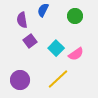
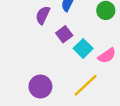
purple semicircle: (22, 20) -> (43, 15), turned 35
purple square: (30, 41) -> (64, 34), moved

